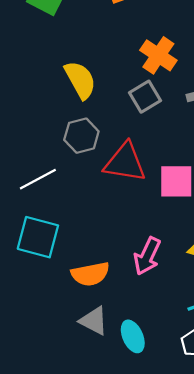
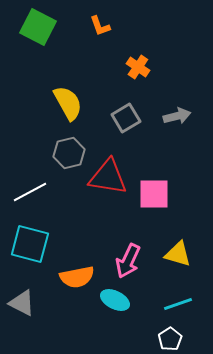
orange cross: (158, 55) -> (138, 67), moved, size x0.7
gray triangle: (94, 321) -> (22, 303), moved
cyan ellipse: (133, 336) -> (115, 300), moved, turned -40

